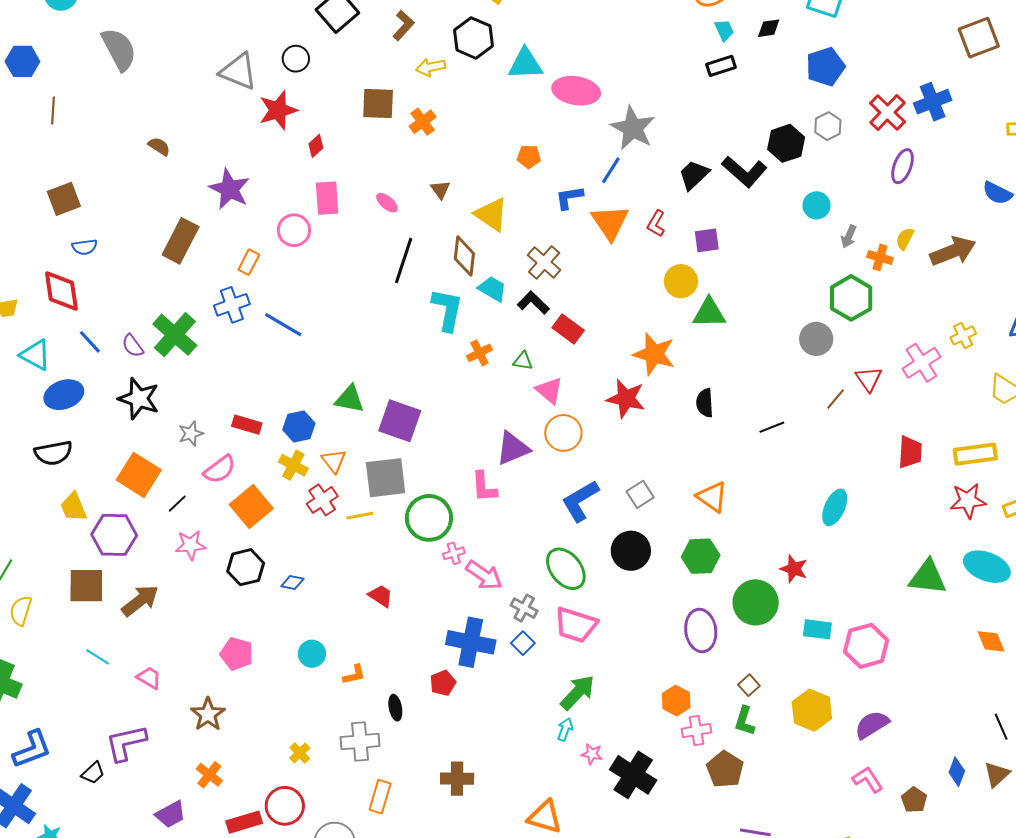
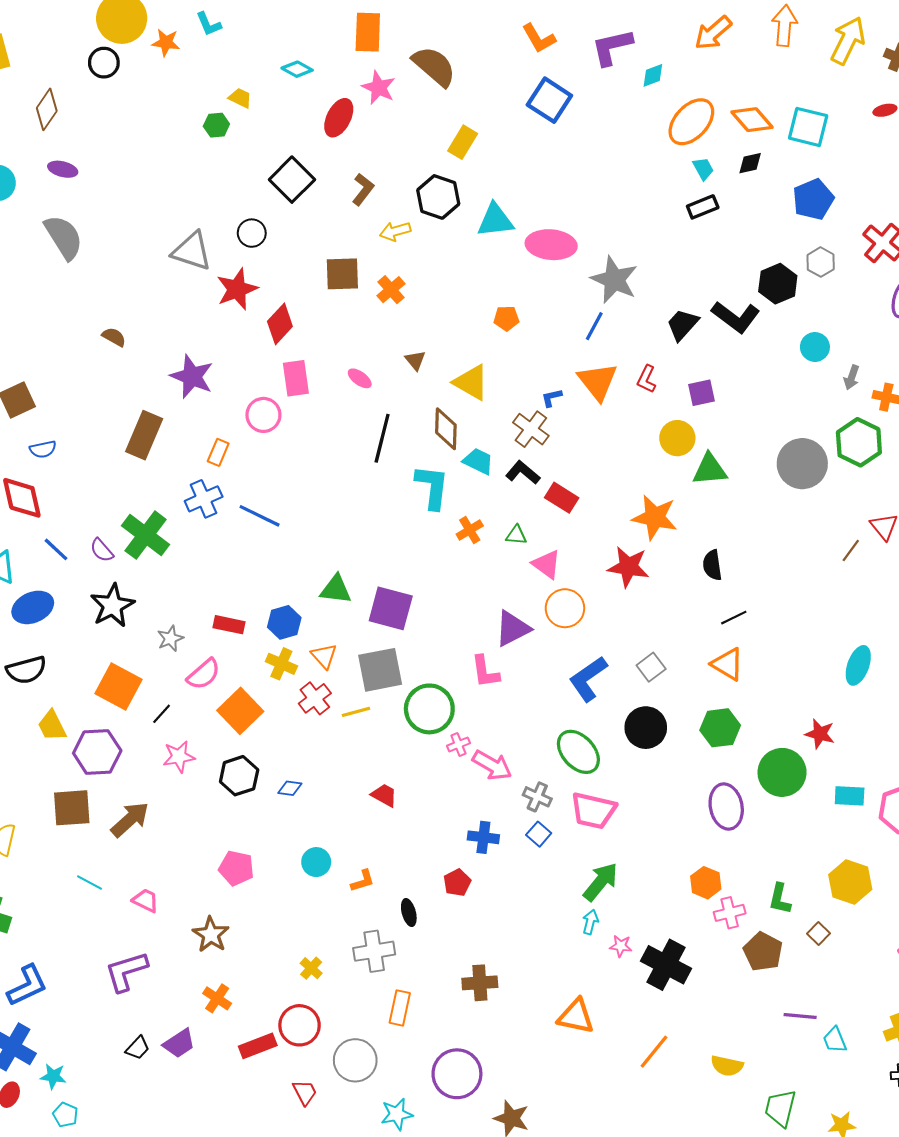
red diamond: (316, 146) -> (280, 324), size x1.6
blue L-shape: (569, 198) -> (552, 398), moved, size x0.7
gray circle: (816, 339) -> (802, 464), moved, size x1.4
black star: (139, 399) -> (112, 606), turned 30
black line: (772, 427) -> (734, 618), moved
blue cross: (471, 642) -> (483, 837), size x0.6
brown square: (749, 685) -> (819, 933), moved
black trapezoid: (93, 773) -> (138, 1048), moved

